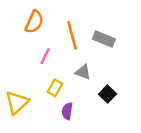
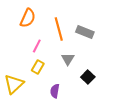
gray triangle: (83, 72) -> (68, 59), turned 40
yellow rectangle: (55, 88) -> (38, 67), moved

